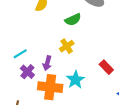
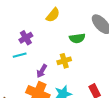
purple cross: (27, 72) -> (26, 38), moved

